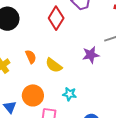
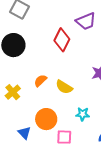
orange semicircle: (31, 57) -> (40, 81), turned -104

